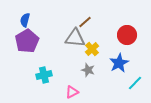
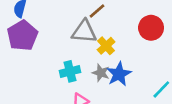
blue star: (119, 63) -> (119, 74), moved
cyan cross: (44, 75) -> (70, 71), moved

